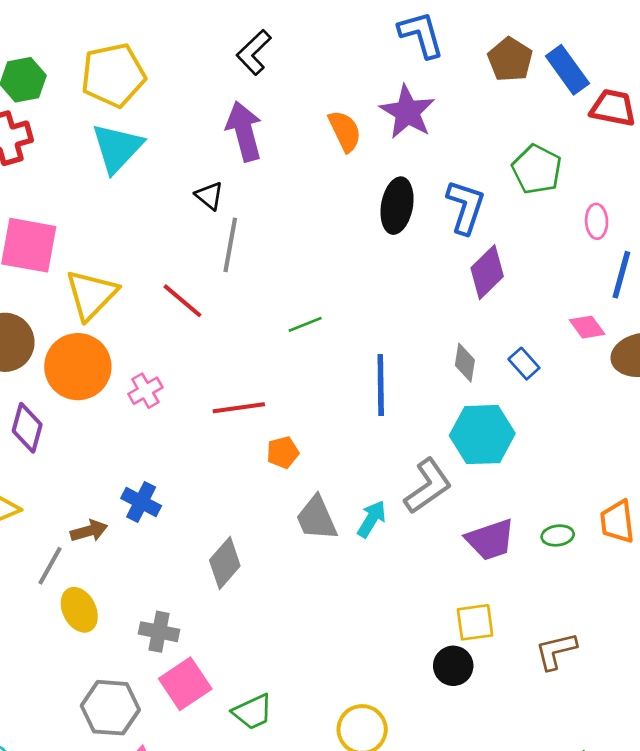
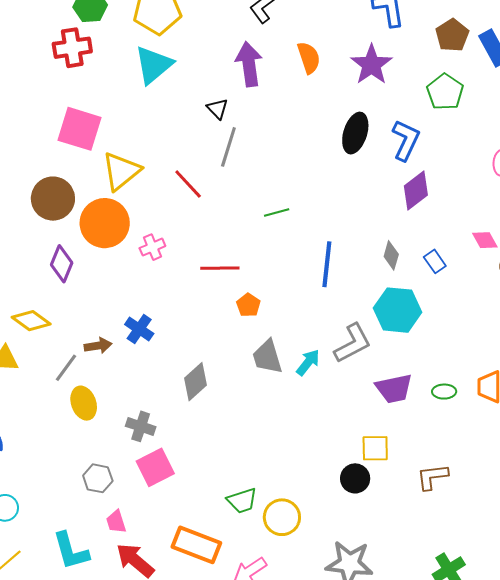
orange semicircle: (345, 131) -> (309, 58), moved
green pentagon: (537, 169) -> (445, 92), moved
orange pentagon: (283, 452) -> (248, 305), turned -30
gray hexagon: (110, 708) -> (98, 478), size x0.7
green trapezoid: (253, 712) -> (242, 501), moved

